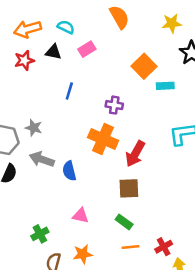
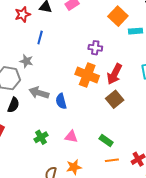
blue line: (69, 91) -> (40, 38), moved
gray star: (34, 128) -> (26, 61), moved
red arrow: (135, 154) -> (114, 74), moved
brown square: (129, 188) -> (115, 99), moved, turned -36
green cross: (40, 234) -> (41, 137), moved

